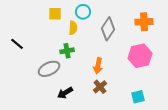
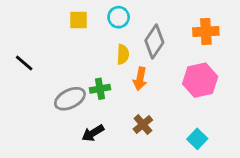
yellow semicircle: (73, 28) -> (123, 54), moved
green cross: (67, 51) -> (100, 89), moved
orange arrow: (98, 66) -> (140, 79), moved
cyan square: (138, 97) -> (197, 139), turned -32

